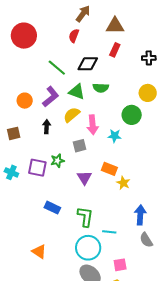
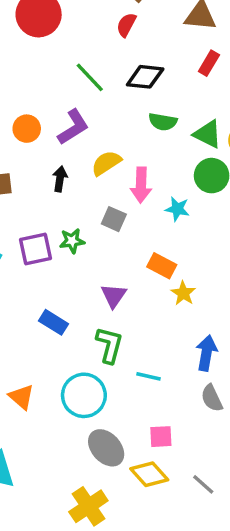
red rectangle: (115, 50) -> (209, 63), moved
green triangle: (77, 92) -> (208, 134), moved
gray square: (79, 146) -> (114, 219), turned 32
purple square: (37, 168) -> (35, 249), turned -30
purple triangle: (84, 178) -> (114, 296), moved
cyan circle: (88, 248) -> (84, 395), moved

